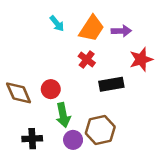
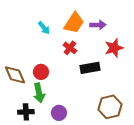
cyan arrow: (57, 24) -> (44, 28), moved
green arrow: (63, 115) -> (39, 93), moved
brown hexagon: (100, 130) -> (110, 107), moved

